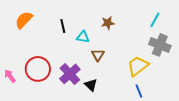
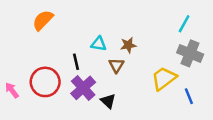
orange semicircle: (24, 20) -> (43, 20), moved
brown star: (108, 23) -> (128, 45), moved
black line: (63, 26) -> (76, 62), moved
blue line: (139, 91) -> (189, 96), moved

